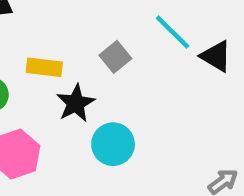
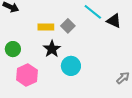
yellow rectangle: (44, 67) -> (46, 27), moved

